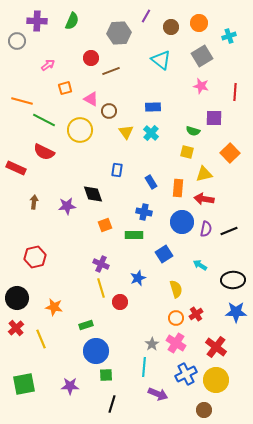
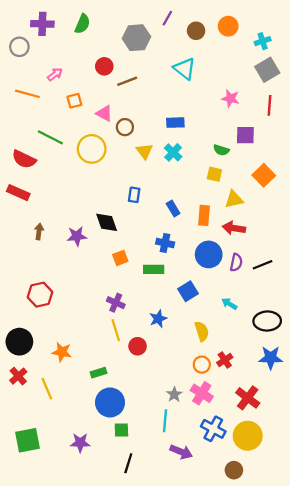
gray square: (202, 56) -> (267, 70), moved
orange line: (22, 101) -> (27, 94), moved
red semicircle: (44, 152) -> (24, 159), moved
blue cross: (186, 374) -> (213, 429), turned -35

